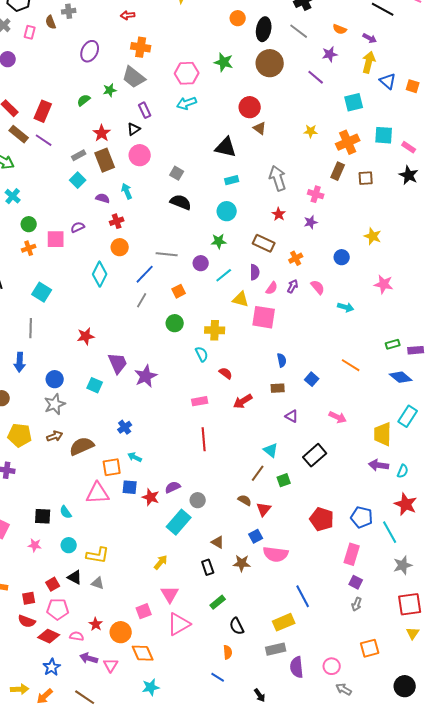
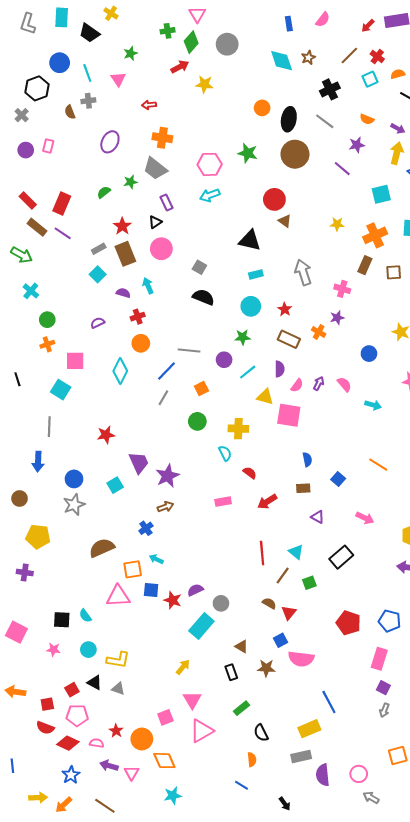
pink rectangle: (30, 32) -> (48, 146), moved
red star: (279, 214) -> (285, 309), moved
pink square: (56, 239) -> (75, 361), moved
orange cross: (296, 258) -> (319, 332), moved, turned -32
cyan square: (95, 385) -> (115, 485), turned 35
brown arrow: (55, 436) -> (165, 507), moved
red line: (204, 439) -> (262, 553), moved

